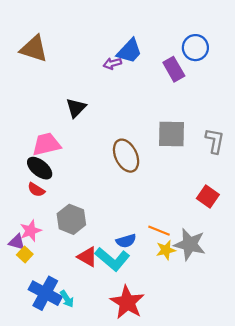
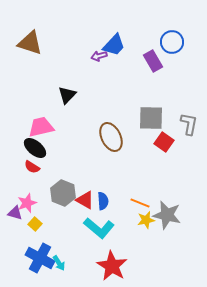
red square: (208, 197) -> (164, 142), moved
blue semicircle: (126, 241) -> (103, 201), moved, turned -78
yellow square: (25, 255) -> (35, 224), moved
red triangle: (87, 257) -> (85, 200), moved

